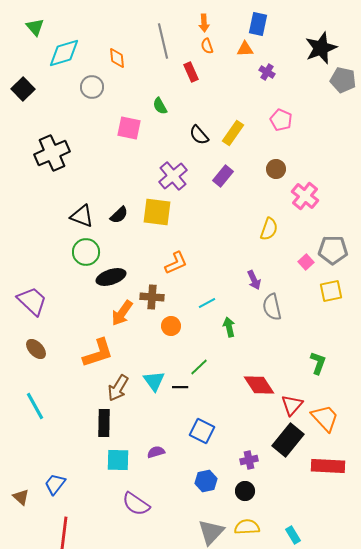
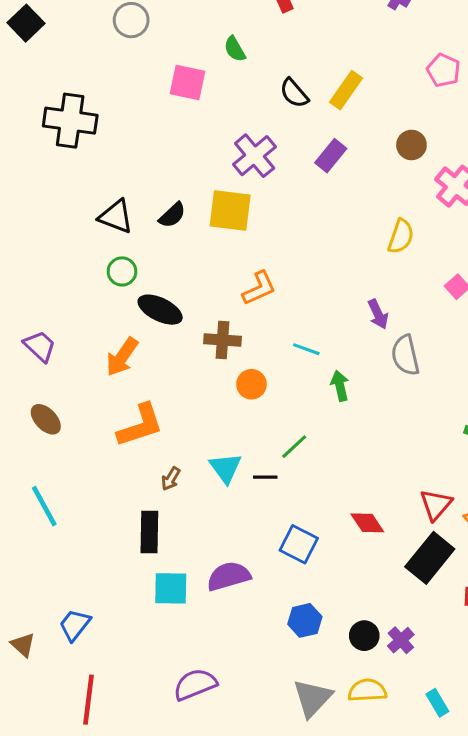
pink pentagon: (281, 120) -> (443, 70), moved
black cross: (52, 153) -> (70, 121), turned 32
green circle: (86, 252) -> (122, 271), size x0.7
black ellipse: (111, 277) -> (160, 310), turned 44
purple trapezoid: (32, 301) -> (40, 346), size x0.7
cyan line: (207, 303) -> (306, 349), turned 48
orange arrow: (122, 313) -> (122, 357), moved
red diamond: (259, 385) -> (367, 523), moved, size x0.7
brown arrow: (118, 388) -> (171, 479), size x0.6
purple semicircle: (156, 452) -> (229, 576), size x1.6
purple cross: (249, 460) -> (401, 640), moved, turned -30
purple semicircle: (136, 504) -> (195, 684), moved, turned 124

